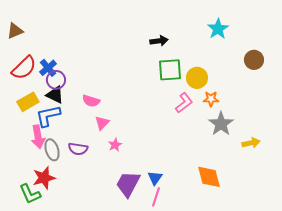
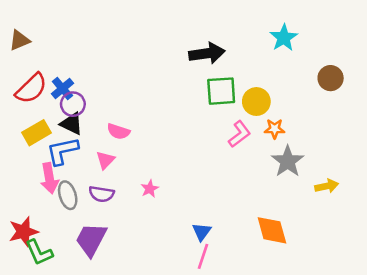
black arrow: (159, 41) -> (207, 53), size x1.5
pink triangle: (102, 123) -> (105, 160), moved
red star: (44, 178) -> (23, 232), moved
purple trapezoid: (128, 184) -> (91, 239), moved

